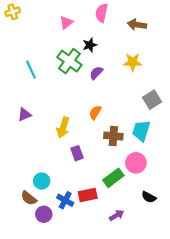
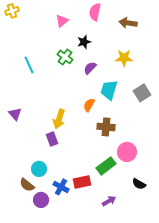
green cross: (69, 61) -> (65, 57), size x0.7
purple triangle: (24, 115) -> (15, 114), moved, turned -48
cyan trapezoid: (141, 131) -> (109, 90), moved
purple rectangle: (77, 153) -> (52, 139), moved

